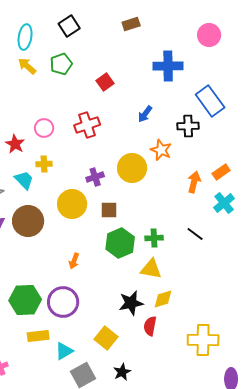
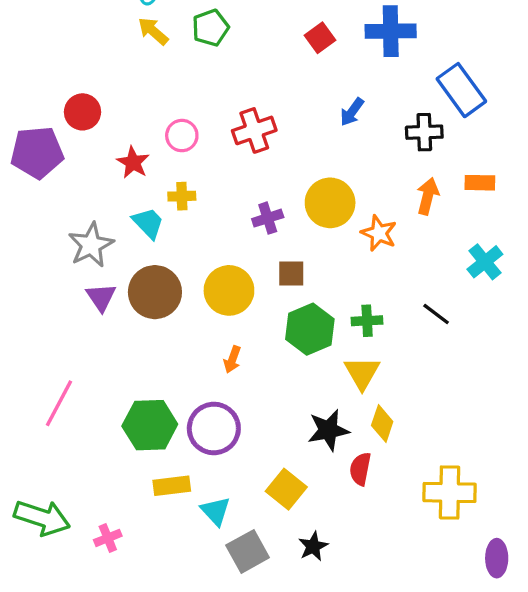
red square: (105, 82) -> (320, 38), moved
orange star: (161, 150) -> (379, 233), moved
orange rectangle: (221, 172) -> (480, 183), moved, turned 36
orange arrow: (194, 182) -> (428, 196), moved
yellow circle: (72, 204) -> (229, 290), moved
yellow triangle: (151, 269) -> (362, 373), turned 50
yellow diamond: (163, 299) -> (382, 423), turned -55
cyan triangle: (64, 351) -> (216, 511), turned -42

